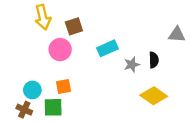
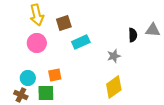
cyan rectangle: (107, 48) -> (81, 42), moved
pink circle: (60, 50) -> (37, 43), moved
black semicircle: (154, 60) -> (133, 35), moved
yellow diamond: (154, 96) -> (114, 87), moved, turned -70

